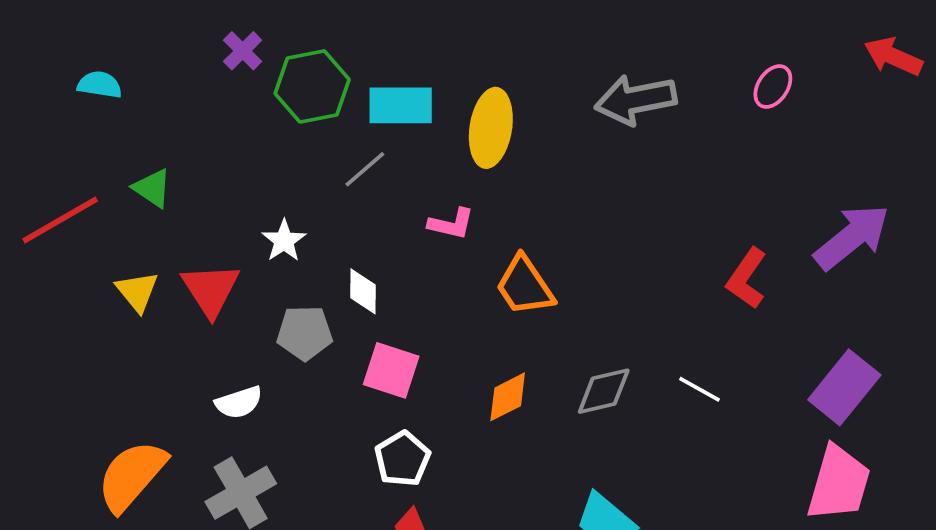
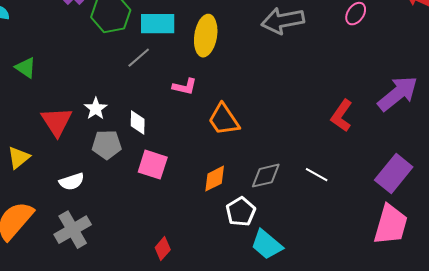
white star: (284, 241) -> (96, 109), moved
yellow triangle: (137, 291) -> (19, 158), moved, turned 30
white pentagon: (402, 459) -> (241, 212), moved

